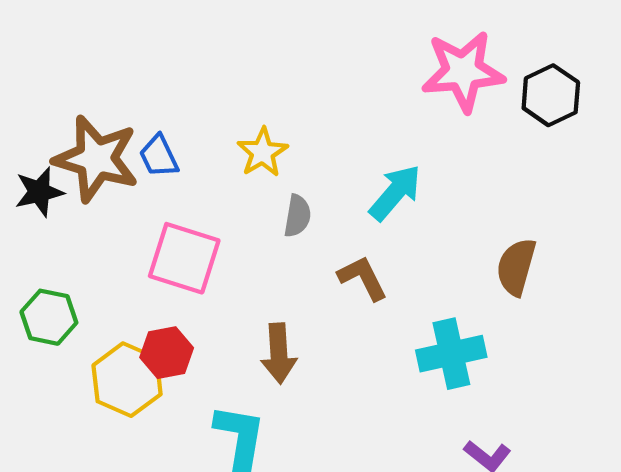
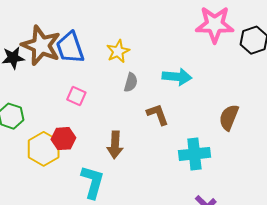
blue trapezoid: (159, 156) -> (70, 48), size x1.6
cyan arrow: (395, 193) -> (177, 77), turned 48
pink square: (184, 258) -> (76, 96), size x0.6

